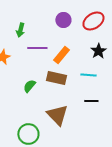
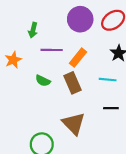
purple circle: (63, 20) -> (80, 19), size x1.5
brown rectangle: (56, 78) -> (72, 83), turned 54
green semicircle: (29, 86) -> (43, 81), moved, turned -104

